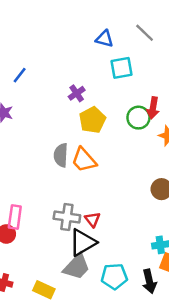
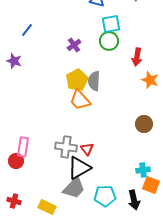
green circle: (138, 118) -> (109, 41), moved
yellow pentagon: (92, 120) -> (77, 80), moved
gray semicircle: (61, 155) -> (94, 81), moved

